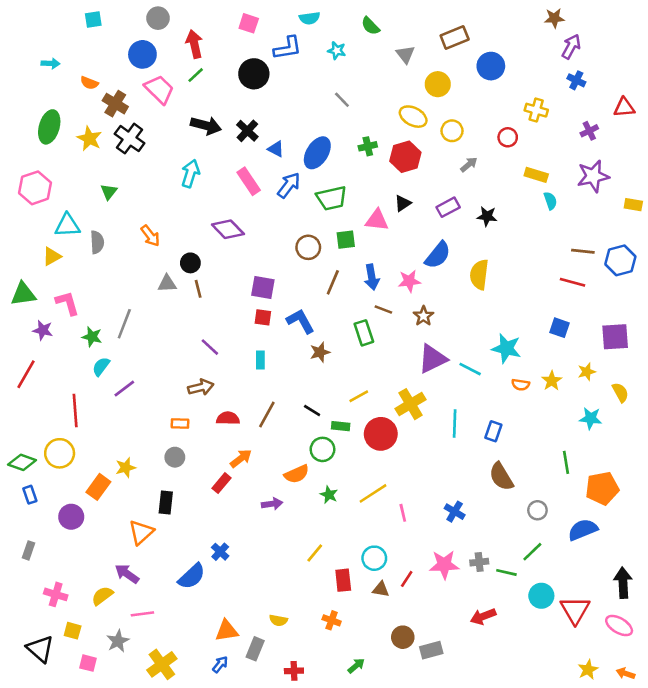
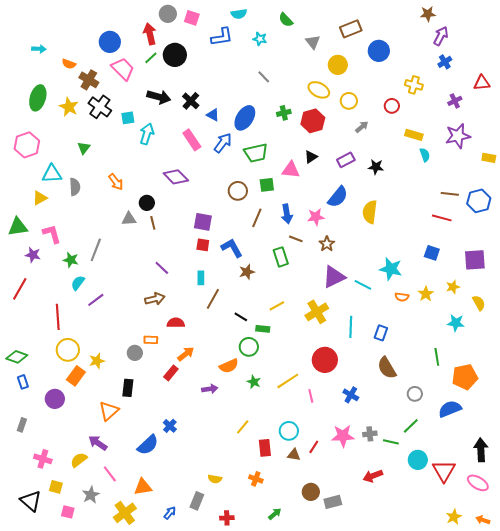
gray circle: (158, 18) -> (168, 14), moved
cyan square: (93, 19) -> (128, 118), moved
black circle: (254, 74) -> (175, 55), moved
blue cross: (576, 80) -> (445, 62), turned 32
brown line: (267, 414) -> (213, 299), moved
orange rectangle: (180, 423) -> (151, 340), moved
red circle: (381, 434) -> (325, 360), moved
yellow circle: (60, 453) -> (68, 350), moved
pink line: (142, 614) -> (110, 474), turned 60
orange triangle: (227, 631) -> (143, 487), moved

